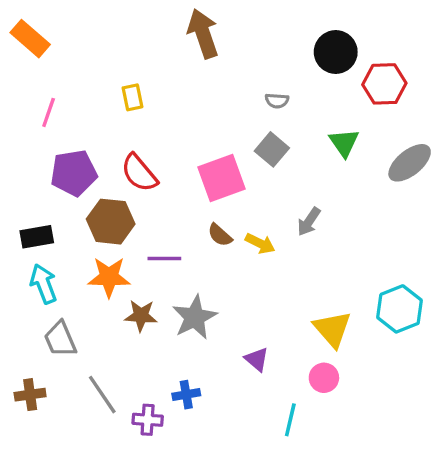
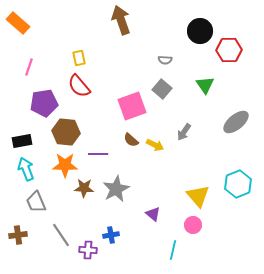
gray ellipse: (410, 163) -> (236, 122), moved
red semicircle: (139, 173) -> (79, 86), moved

